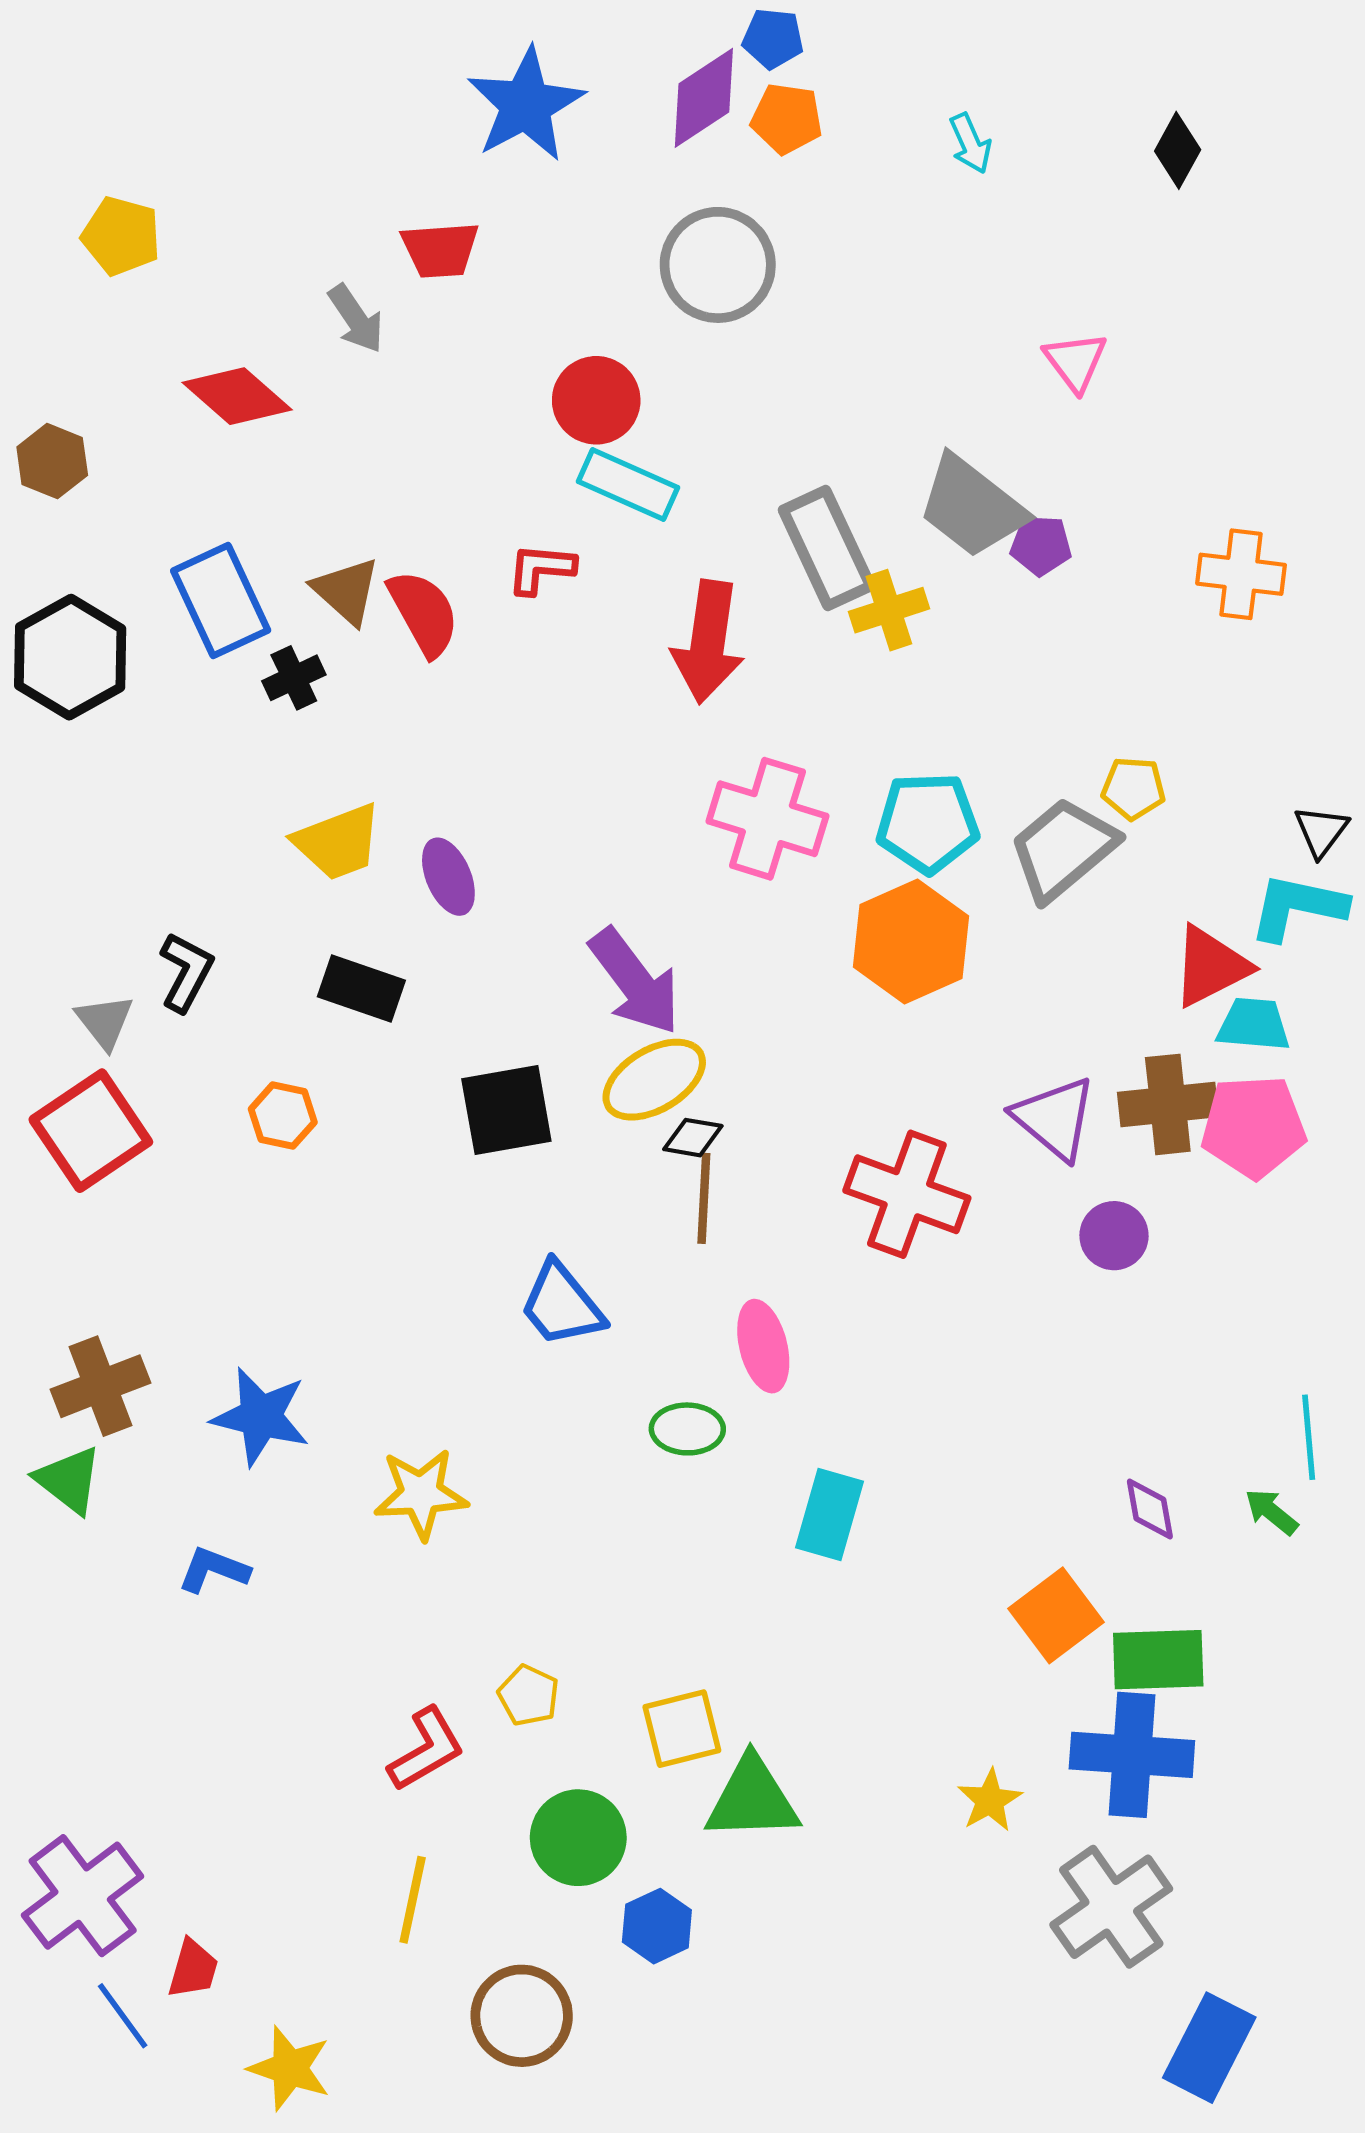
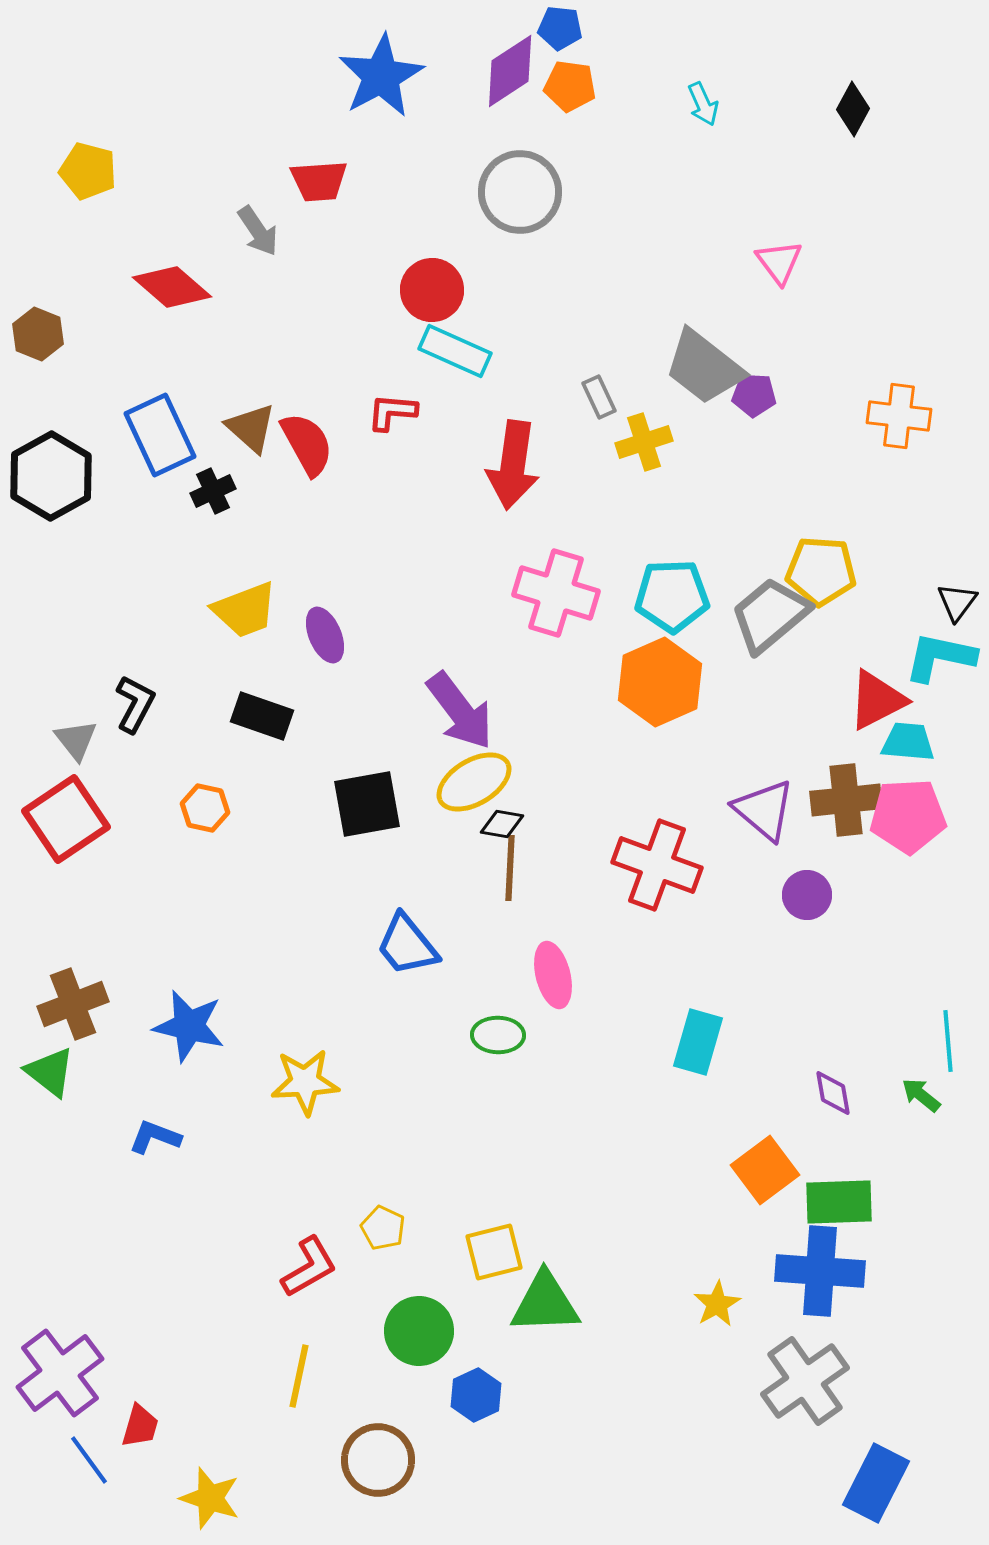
gray rectangle: (827, 548) -> (599, 397), size x0.5
yellow pentagon: (1133, 788) -> (821, 571), size x1.5
cyan rectangle: (830, 1515) -> (698, 1042), moved

